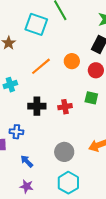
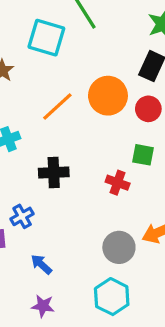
orange circle: (72, 61) -> (108, 96), size x1.5
red cross: (65, 107) -> (118, 183), moved, turned 32
blue cross: (16, 132) -> (22, 216), turned -32
gray circle: (64, 152) -> (119, 247), moved

